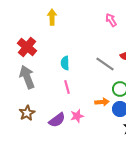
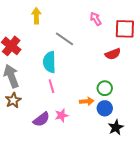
cyan semicircle: (65, 63) -> (49, 62), size x1.5
gray line: (105, 64) -> (65, 39), moved
brown star: (27, 113) -> (13, 100), moved

